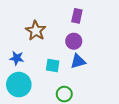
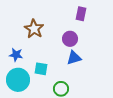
purple rectangle: (77, 16) -> (81, 14), moved
cyan square: (53, 66) -> (41, 69), moved

